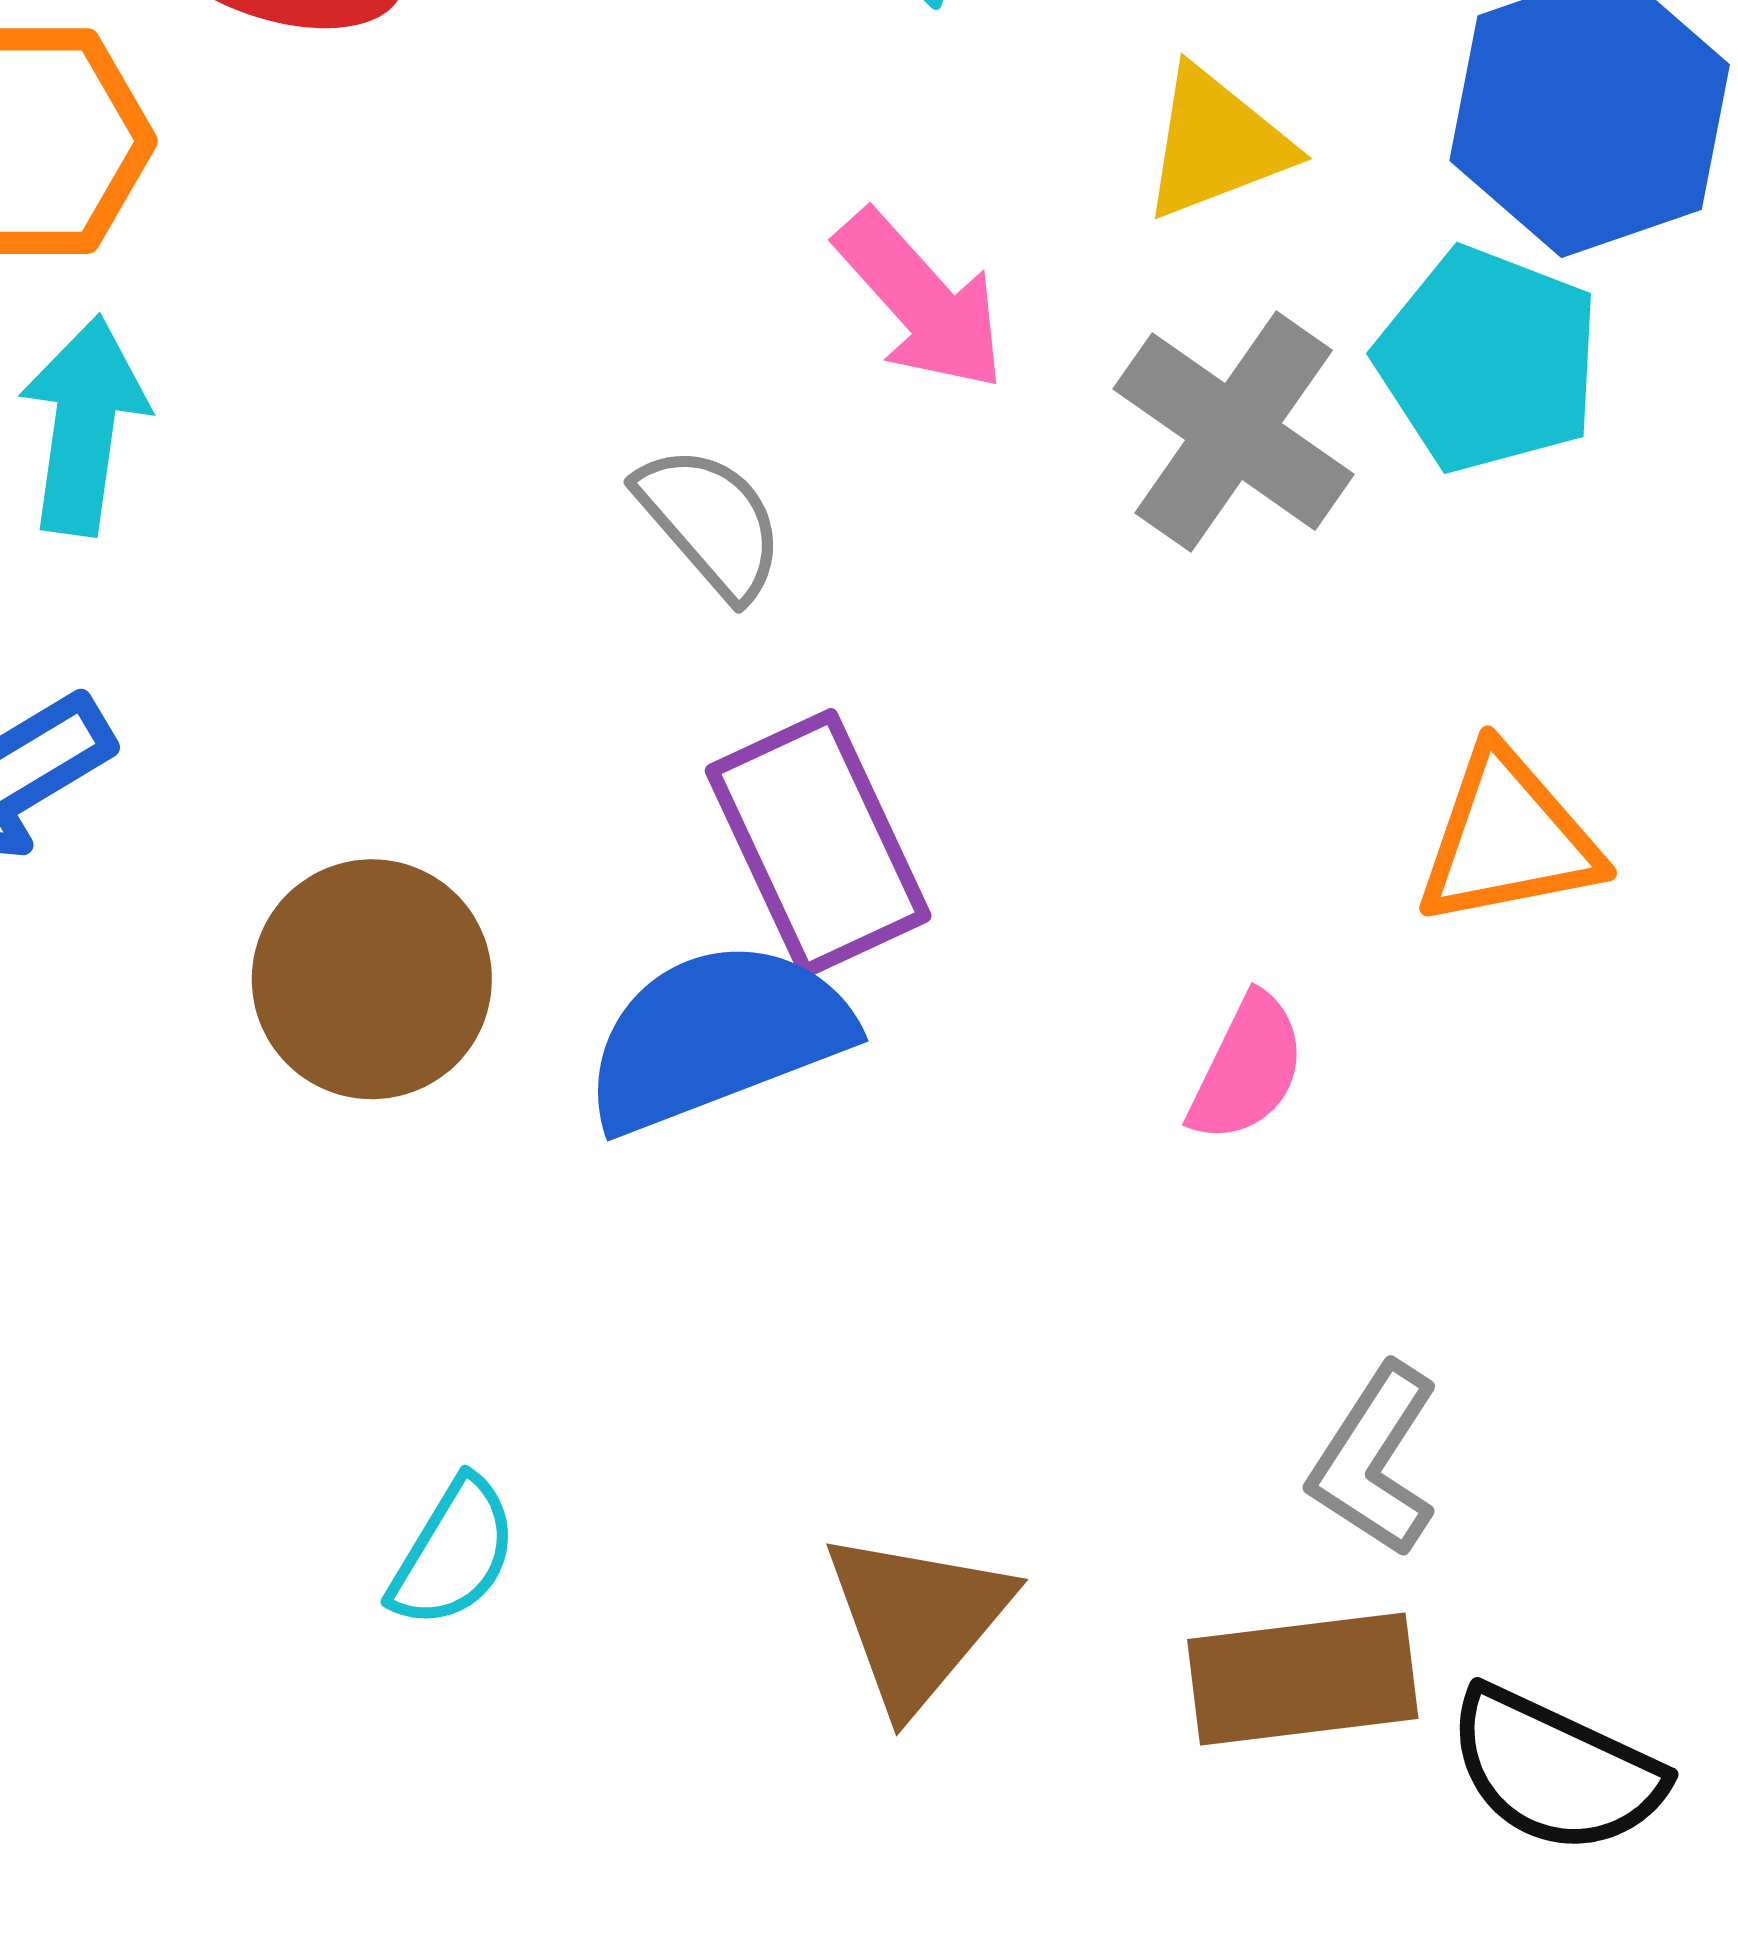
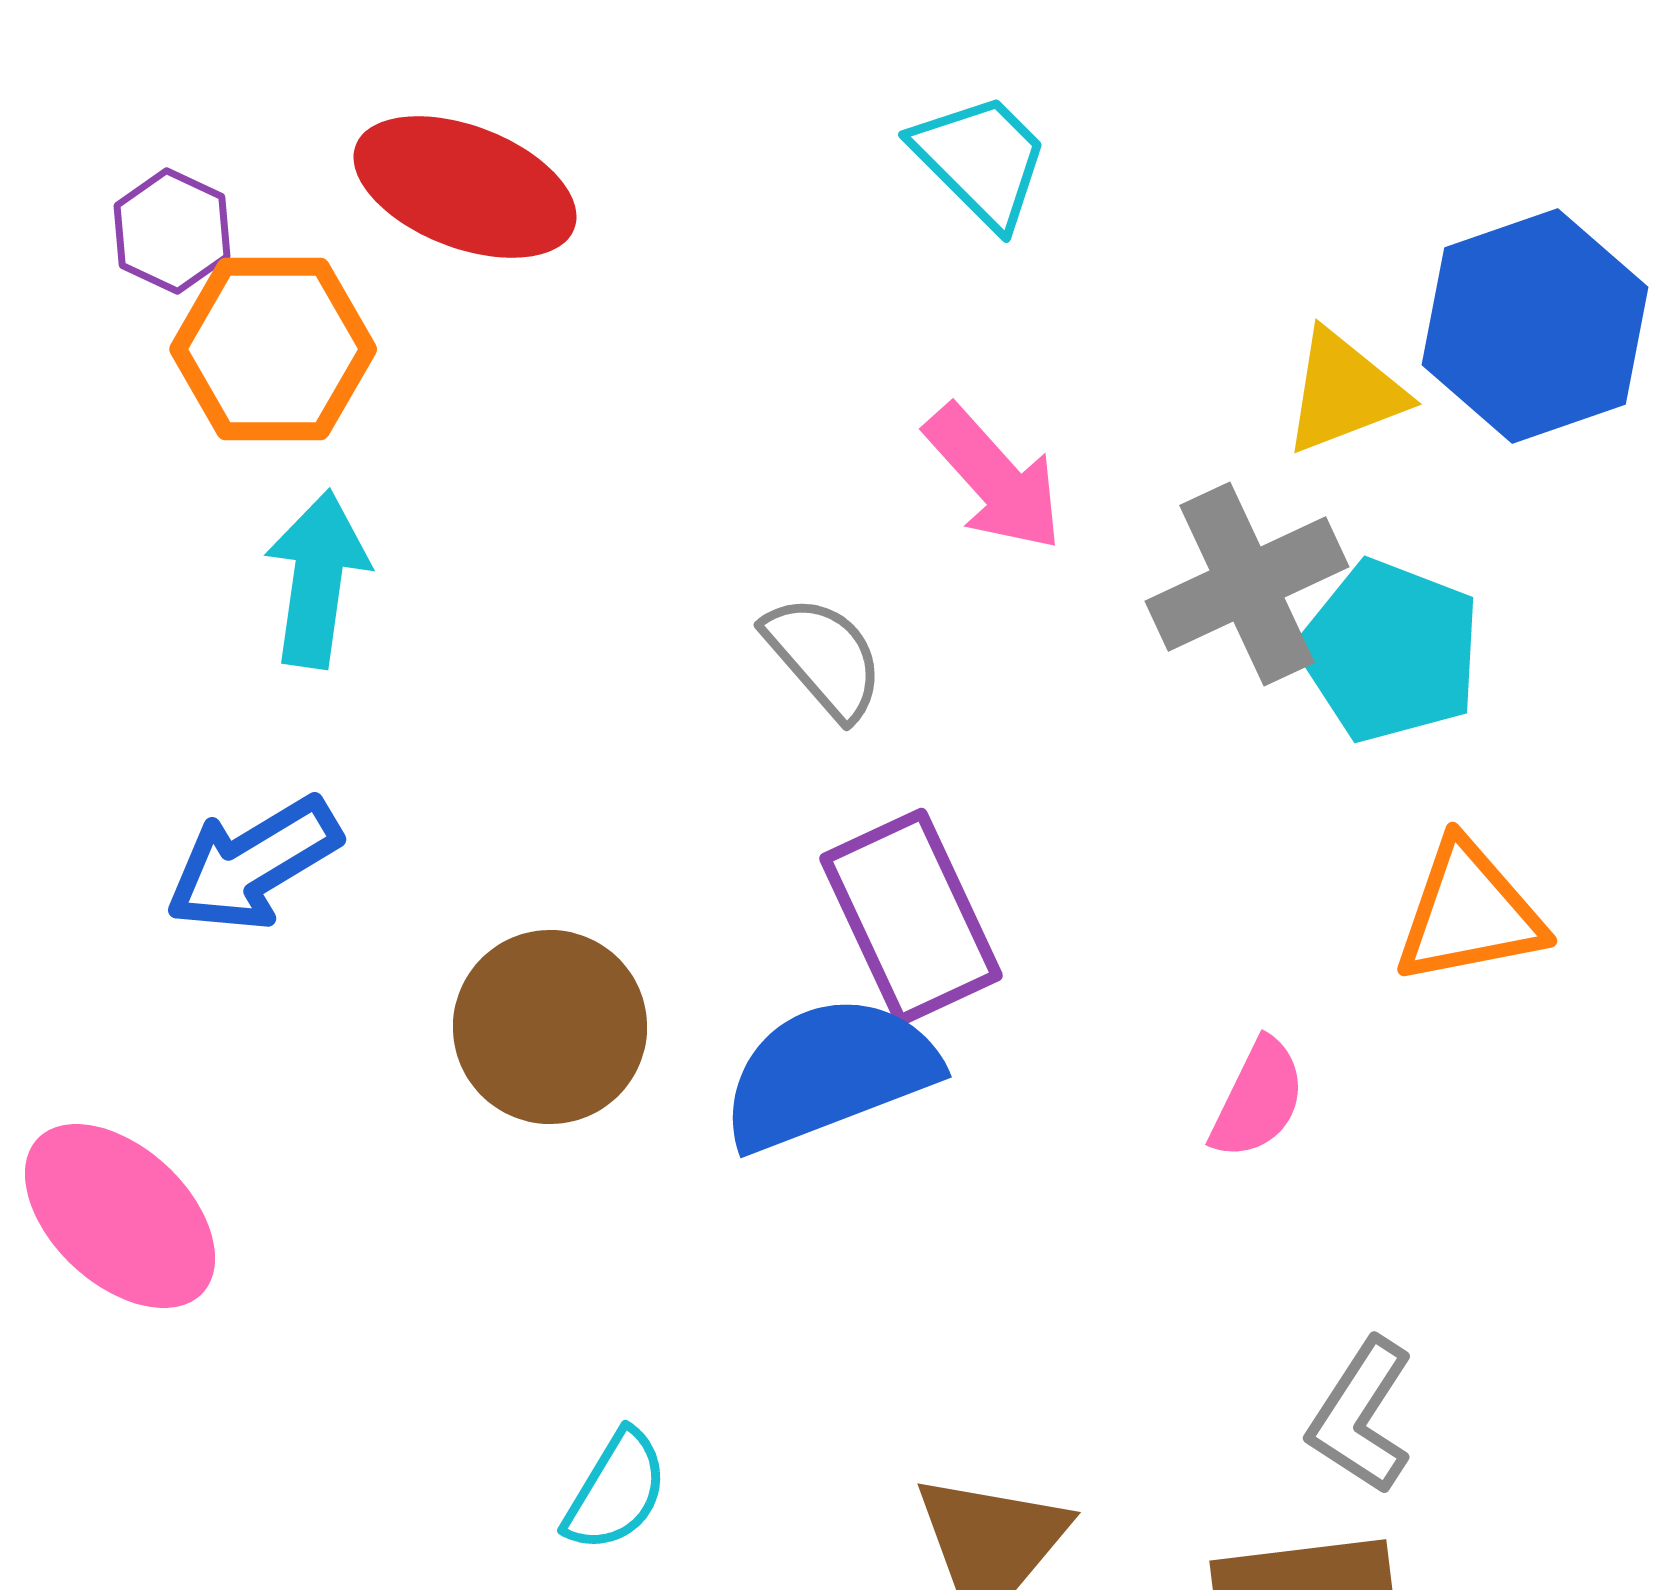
yellow triangle: (1216, 144) -> (1344, 392), moved
cyan pentagon: (1488, 360) -> (1390, 651), moved
gray cross: (1234, 432) -> (1247, 584), turned 30

